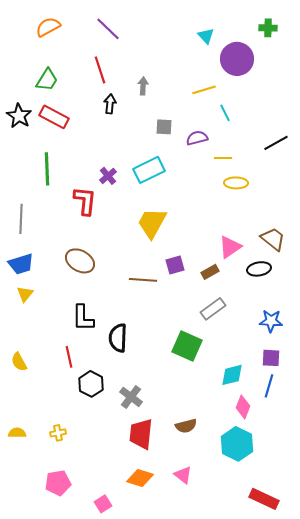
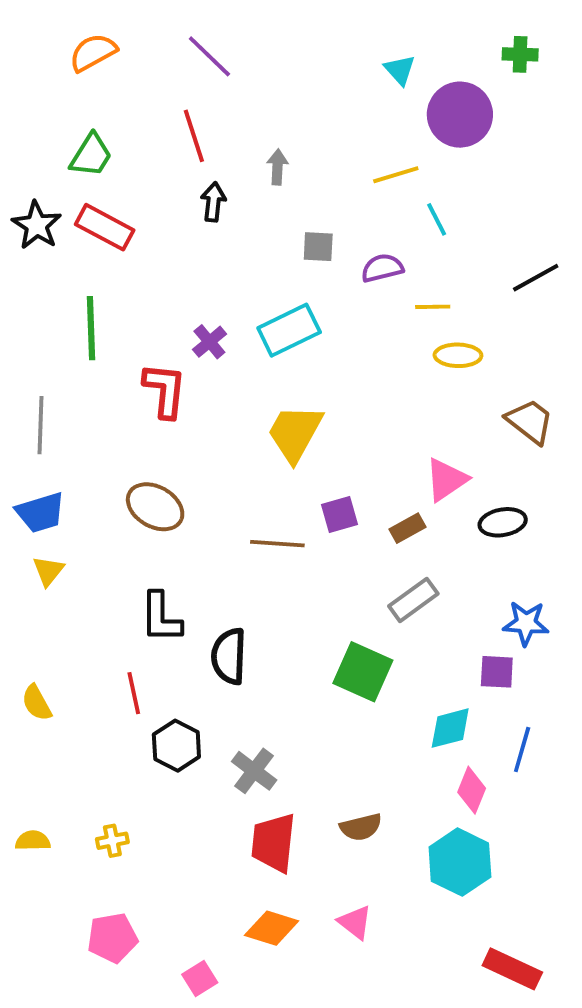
brown trapezoid: (273, 239) -> (530, 421), moved
purple square: (271, 358) -> (497, 672), moved

